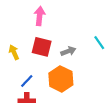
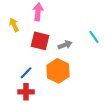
yellow arrow: (14, 52) -> (14, 25), moved

